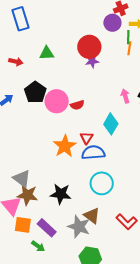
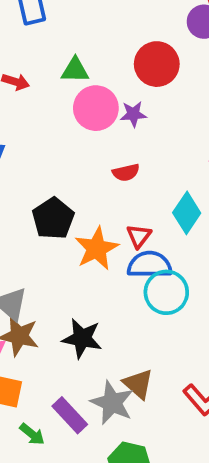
purple star: (92, 61) -> (133, 114), moved
black pentagon: (35, 92) -> (53, 218), moved
pink circle: (57, 101) -> (96, 108), moved
cyan circle: (102, 183) -> (166, 292), moved
purple rectangle: (47, 228) -> (70, 415), moved

